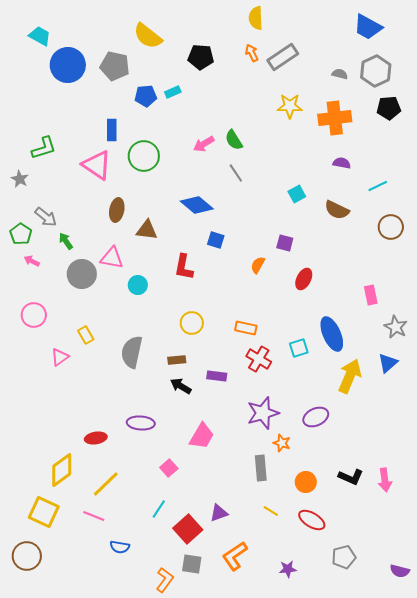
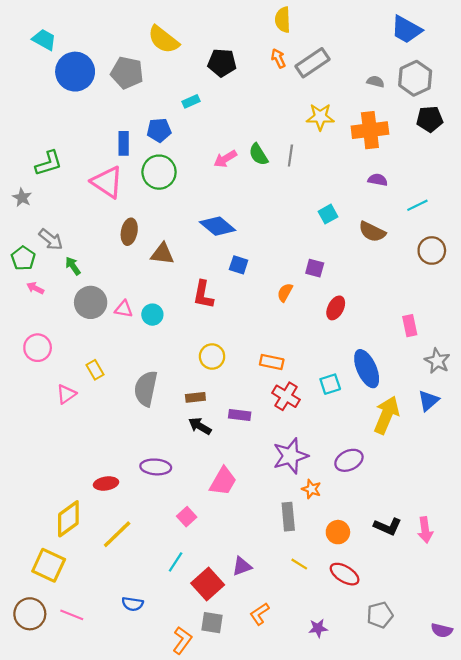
blue pentagon: (146, 96) -> (159, 130), moved
gray line: (236, 173) -> (290, 156), moved, turned 42
pink triangle: (112, 258) -> (124, 309), moved, size x0.7
pink line: (94, 516) -> (72, 615), moved
orange L-shape: (235, 556) -> (260, 614), size x0.7

